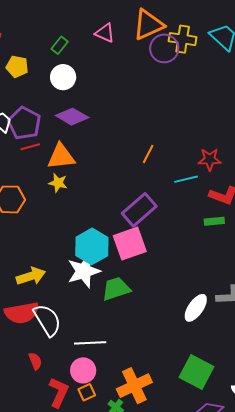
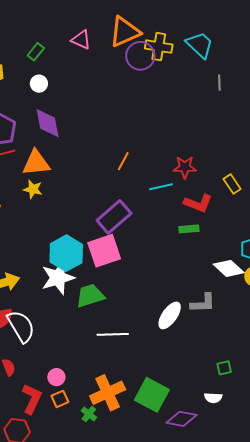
white circle: (63, 77) -> (39, 84), size x0.7
purple diamond: (72, 117) -> (48, 123), turned 48
white line: (90, 343) -> (113, 334), moved
pink circle: (83, 370) -> (56, 377), size x0.7
green square: (197, 372) -> (152, 395), moved

